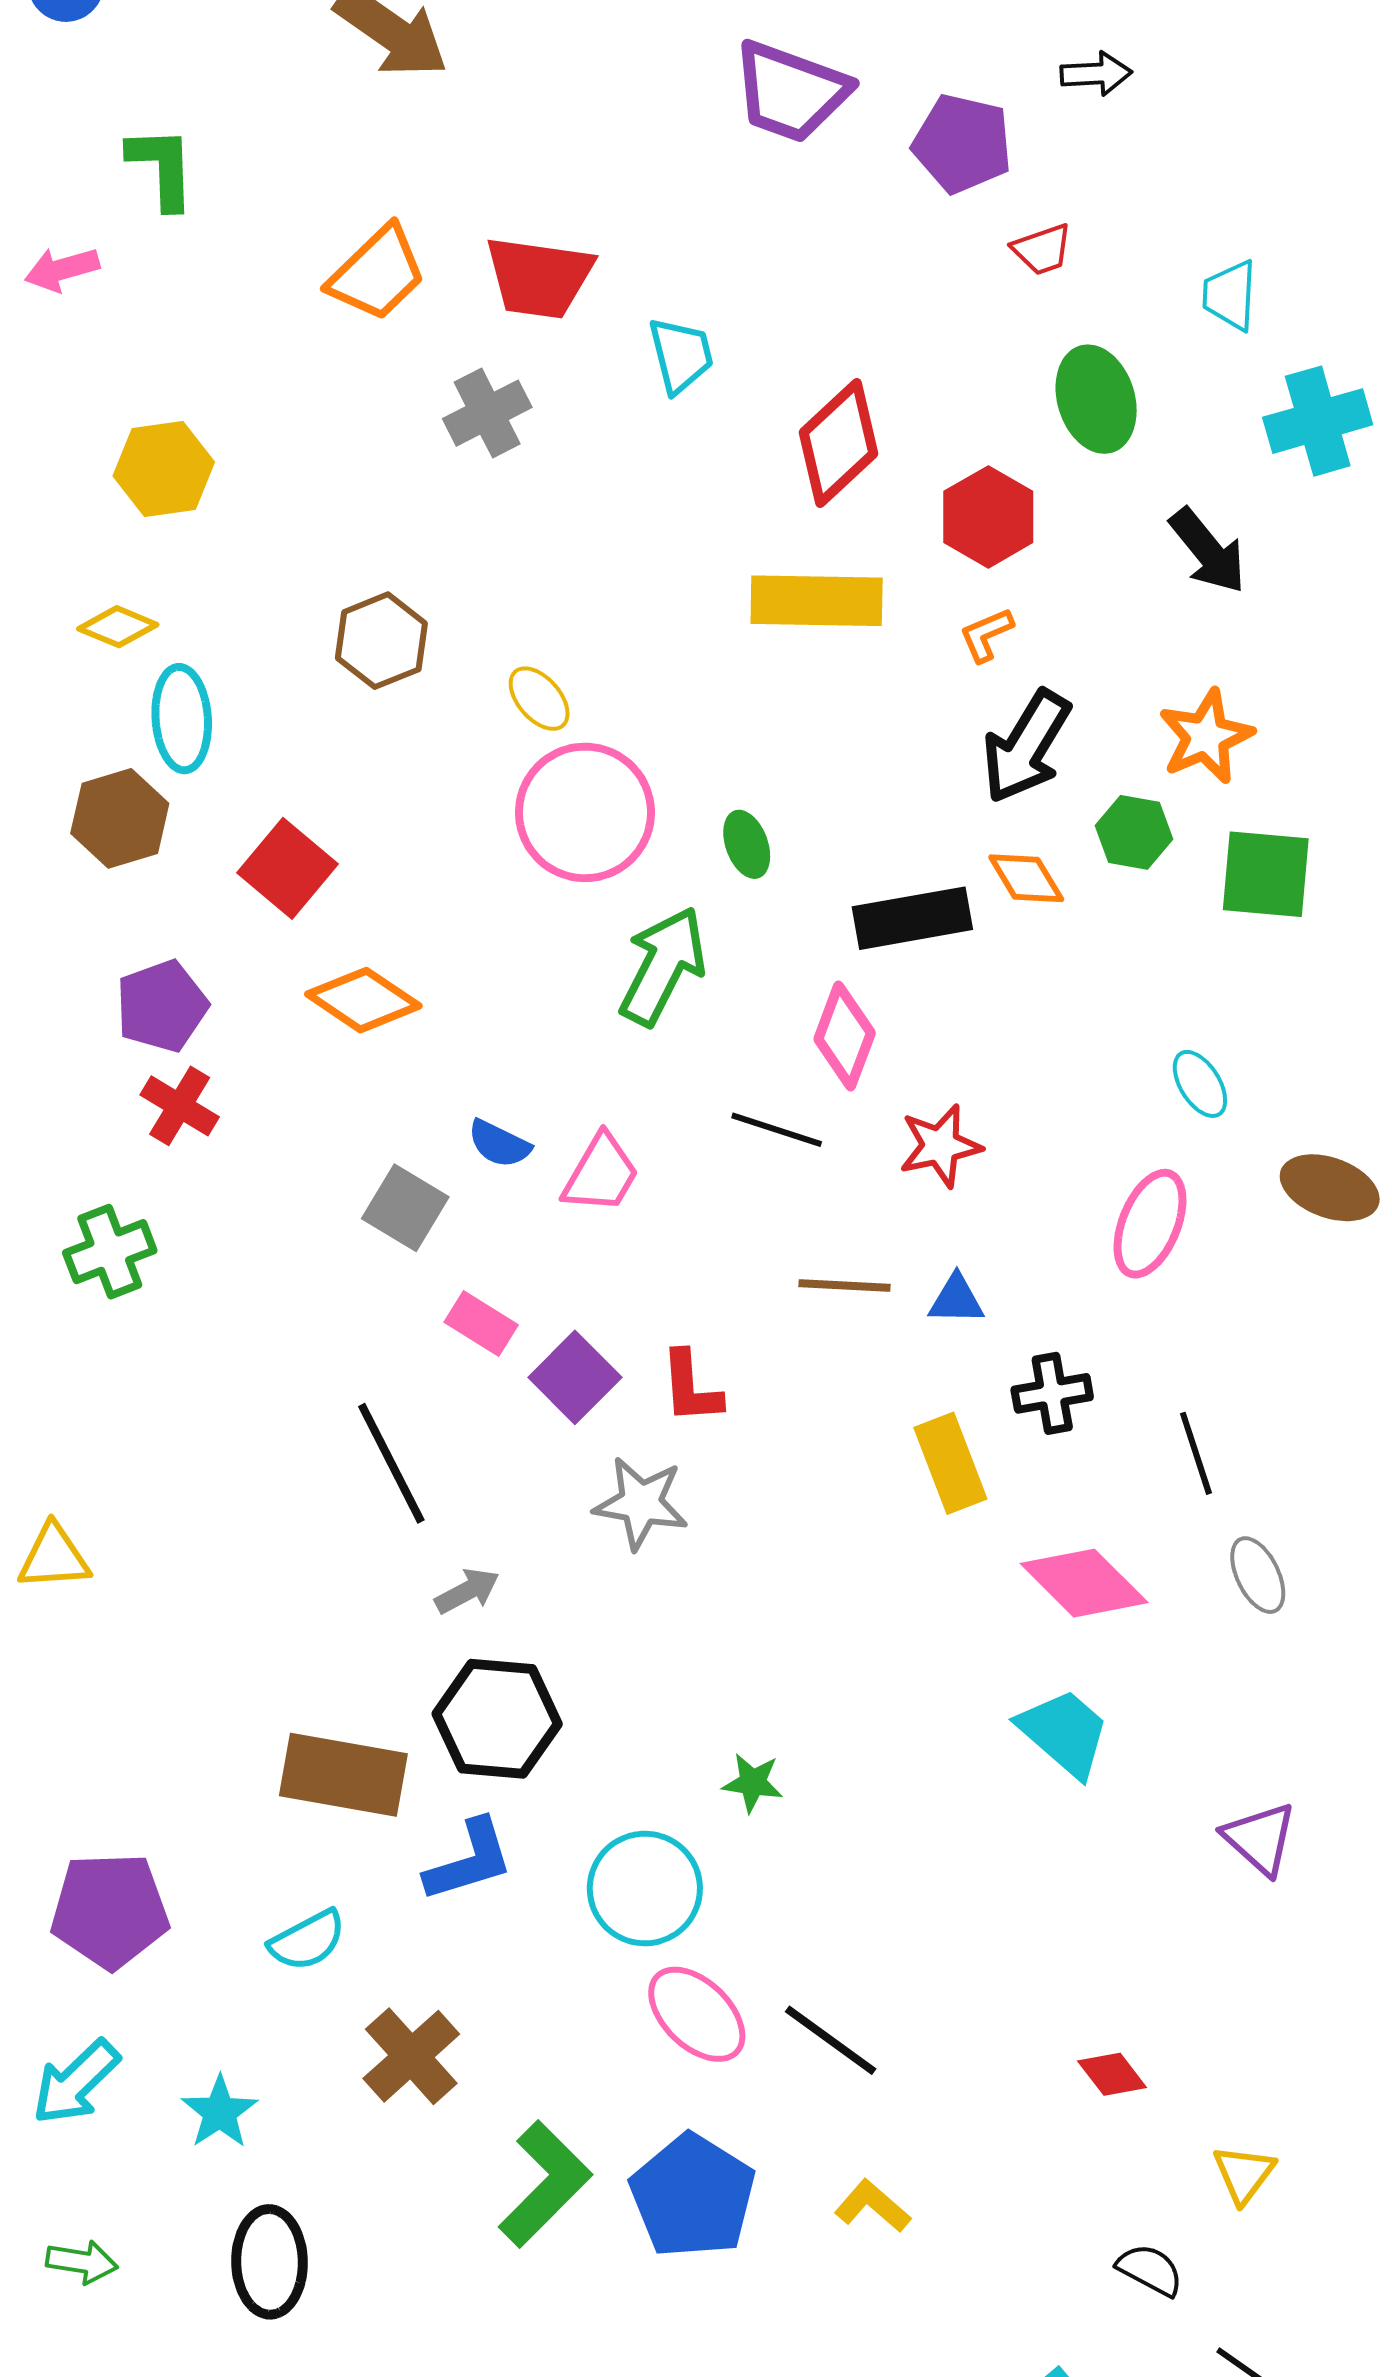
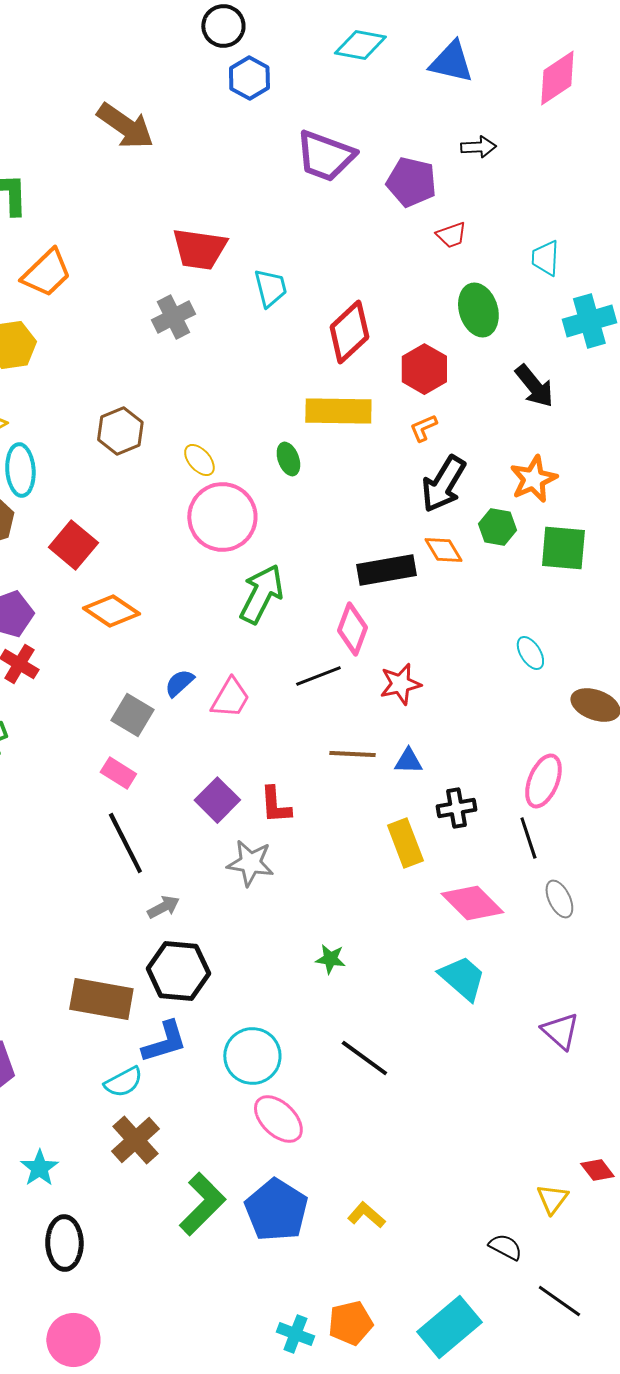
orange trapezoid: (377, 273) -> (46, 273), moved
green ellipse: (747, 844) -> (288, 459), moved
black line: (777, 1130) -> (318, 676), turned -39
blue semicircle: (499, 1144) -> (179, 683), turned 112
pink ellipse: (1150, 1224) -> (543, 781), moved
pink rectangle: (481, 1324) -> (118, 773), moved
green star: (753, 1783) -> (330, 959), moved
cyan semicircle: (307, 1940) -> (123, 1082), moved
black line: (831, 2040) -> (364, 1058), moved
red diamond: (1112, 2074) -> (597, 1170), moved

